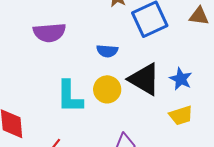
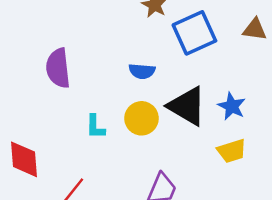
purple semicircle: (49, 33) -> (58, 68), moved, turned 88
cyan L-shape: (70, 97) -> (95, 127), size x0.6

